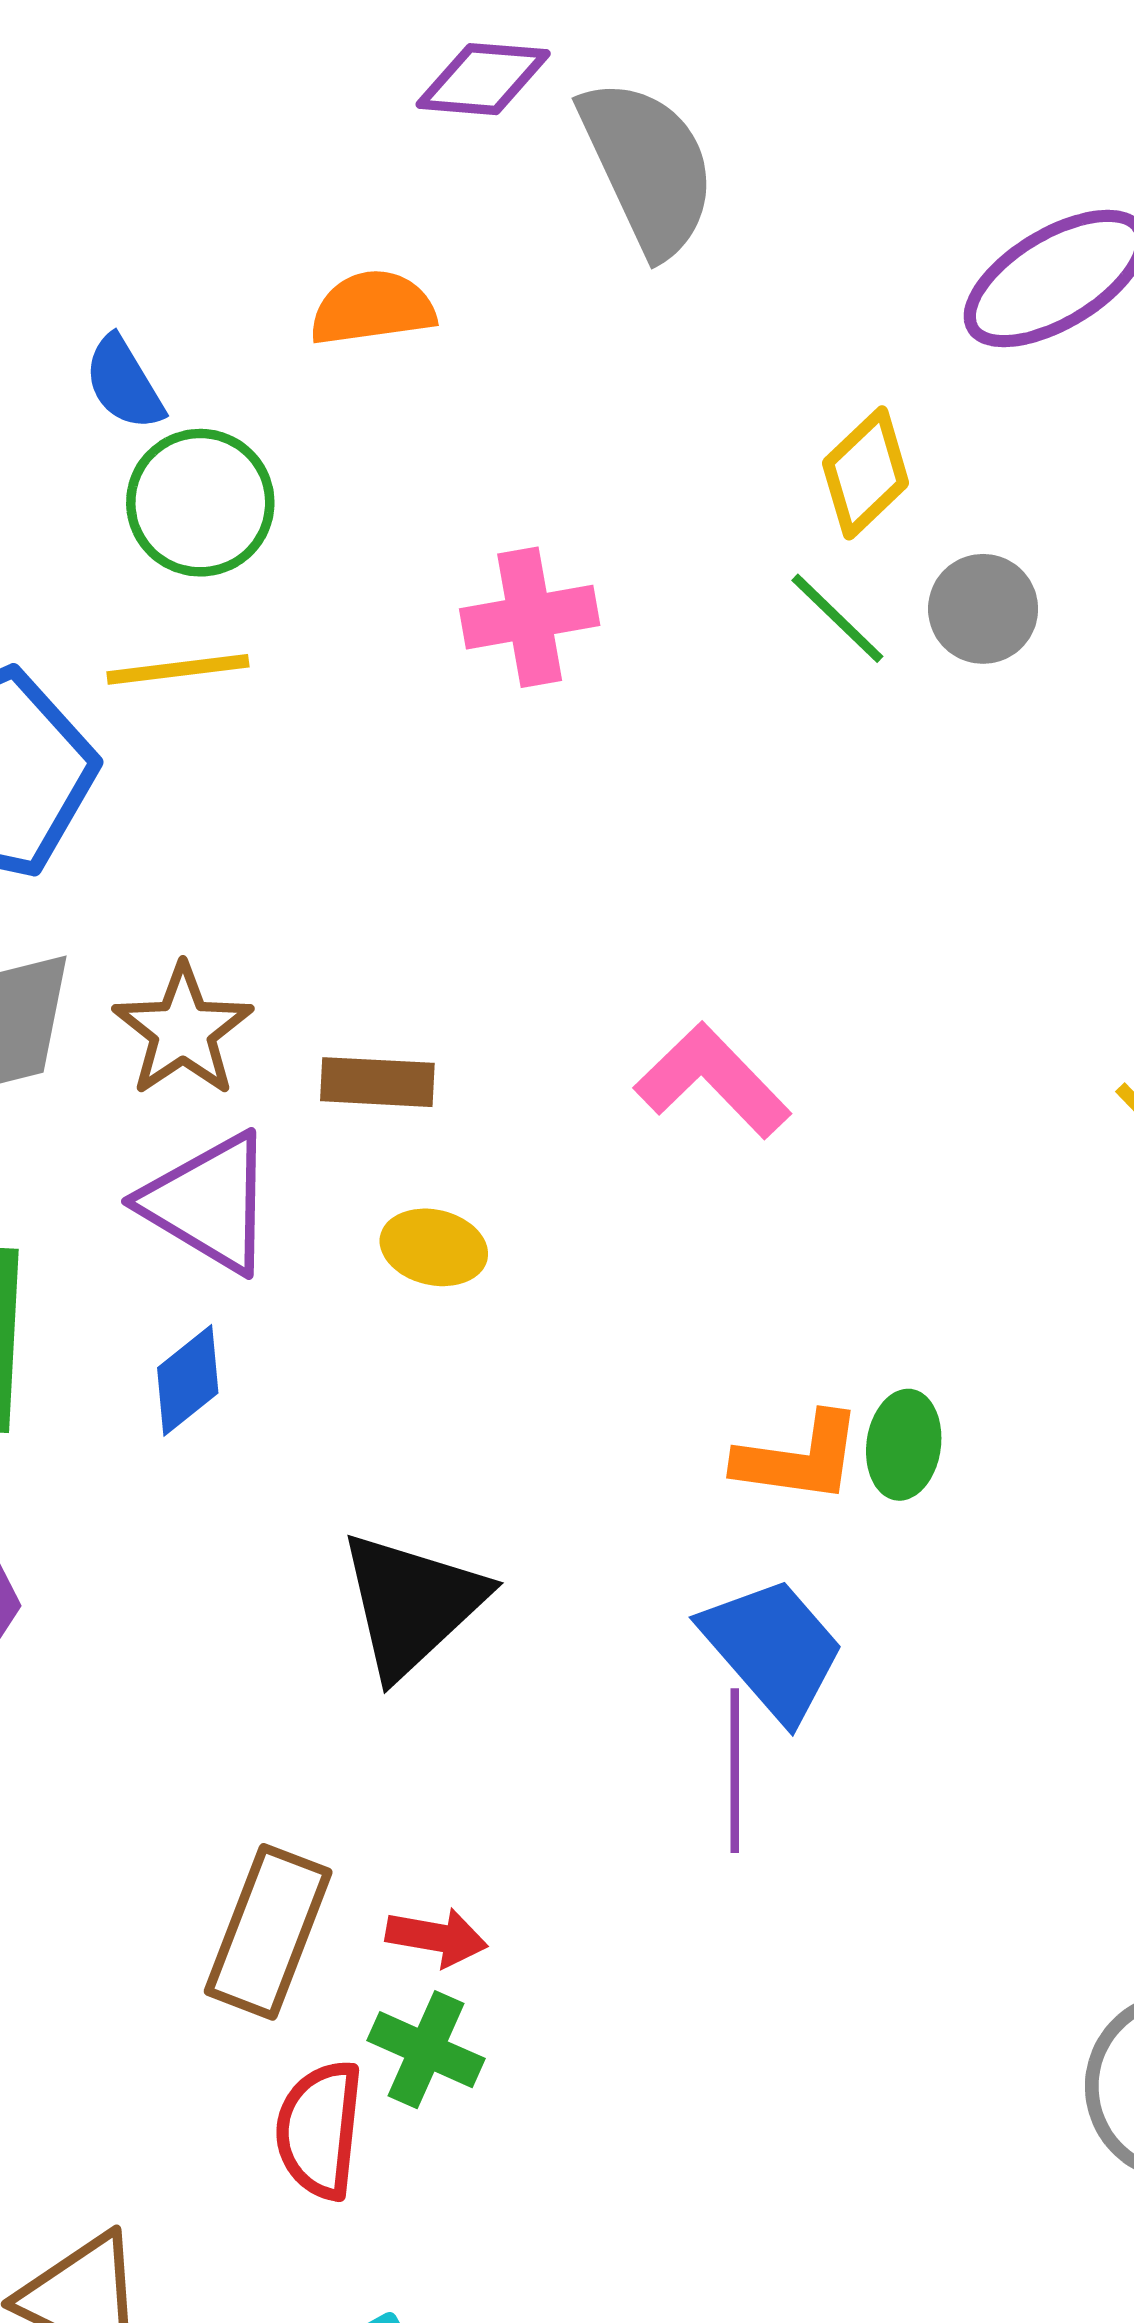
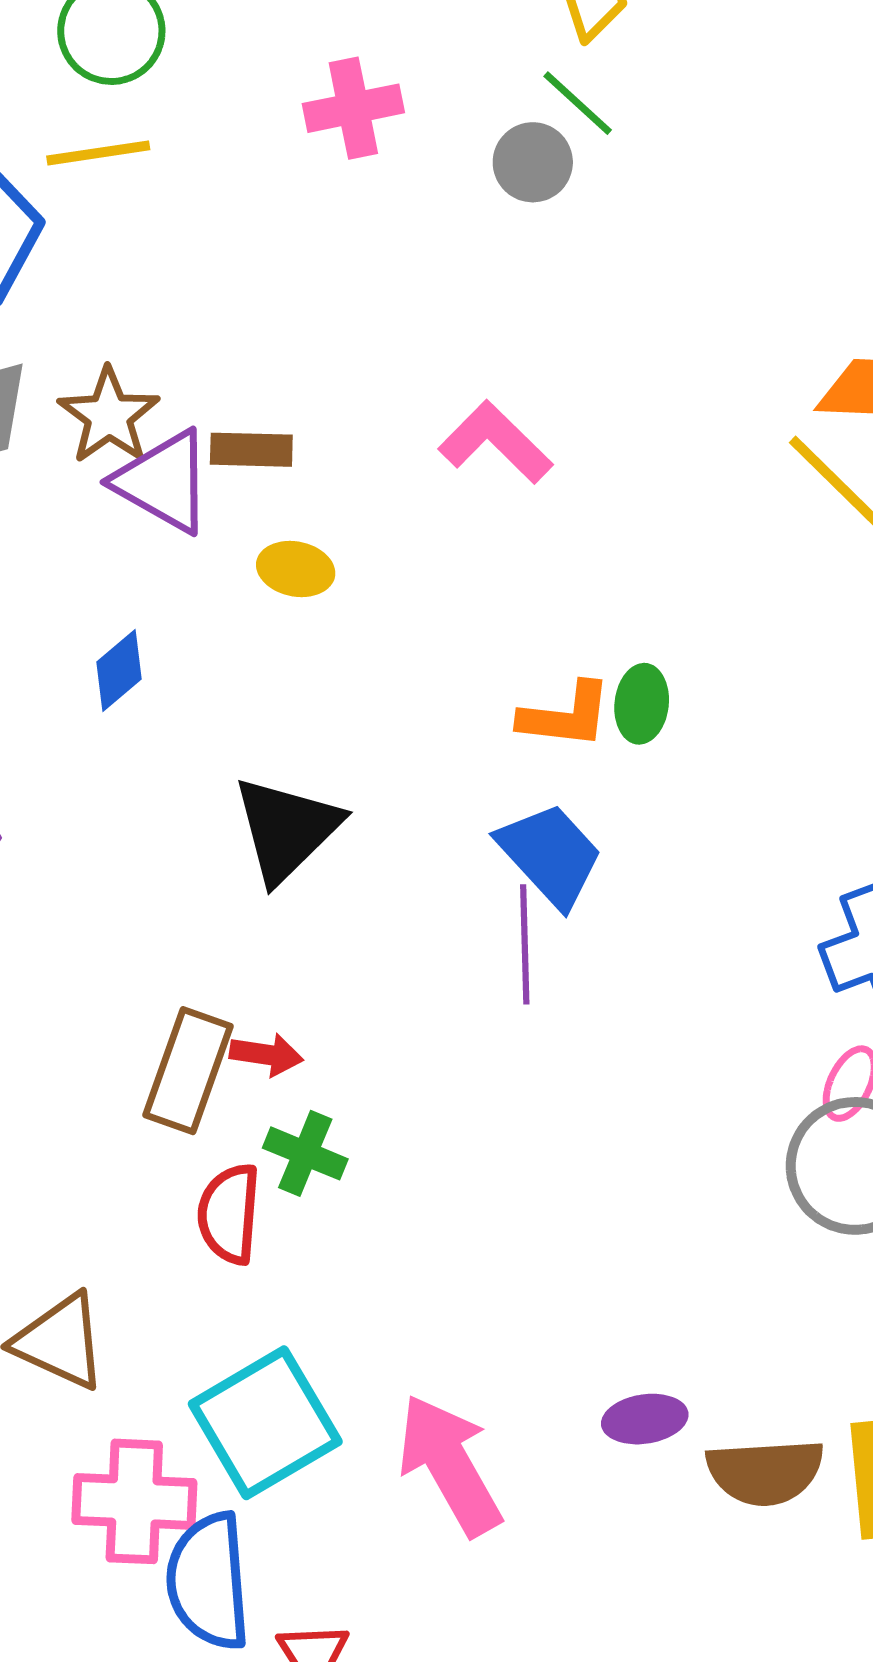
gray circle: (983, 609) -> (533, 162), moved
purple triangle: (209, 1203) -> (163, 482), moved
red arrow: (437, 1937) -> (266, 1055), moved

